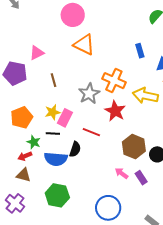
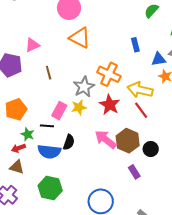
yellow star: (53, 112) -> (79, 107), moved
red line: (91, 132) -> (141, 110), moved, turned 30
pink arrow: (122, 173) -> (106, 139), moved, size x1.6

